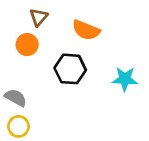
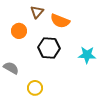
brown triangle: (39, 17) -> (37, 12), moved
yellow circle: (18, 126) -> (35, 88), moved

